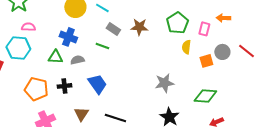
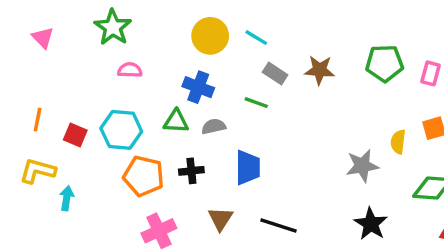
green pentagon: (177, 23) -> (384, 63), turned 30
yellow semicircle: (186, 47) -> (398, 142), moved
cyan hexagon: (18, 48) -> (121, 130), moved
blue trapezoid: (97, 84) -> (248, 167), turned 35

